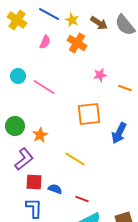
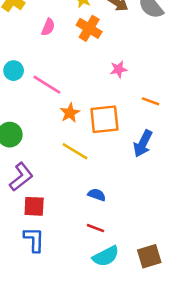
orange line: (125, 88) -> (151, 101), moved
orange star: (40, 135) -> (70, 113), moved
yellow line: (75, 159) -> (75, 151), moved
blue semicircle: (55, 189) -> (97, 195), moved

